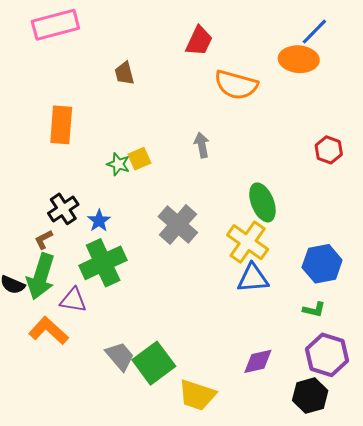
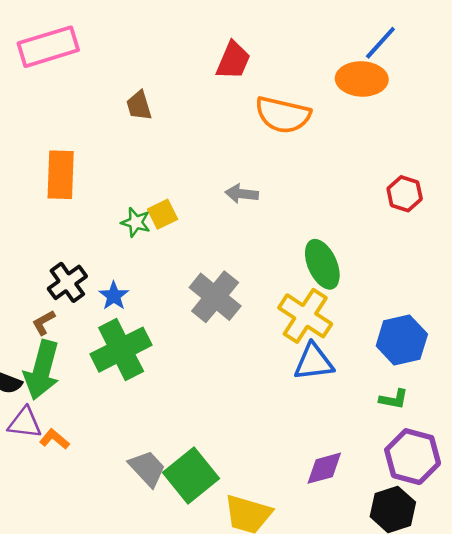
gray arrow: (202, 145) -> (242, 194), turned -70
purple triangle: (73, 300) -> (25, 423), moved
orange L-shape: (49, 331) -> (54, 439), size x0.6

